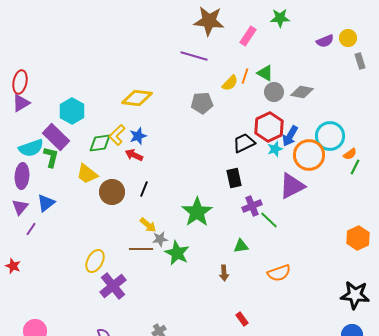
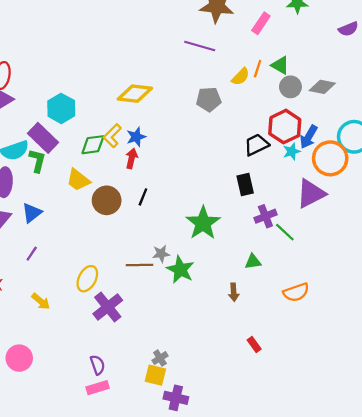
red arrow: (134, 155) -> (132, 158), turned 78
yellow arrow: (148, 225) -> (41, 301), moved
purple line: (31, 229) -> (32, 254), moved

